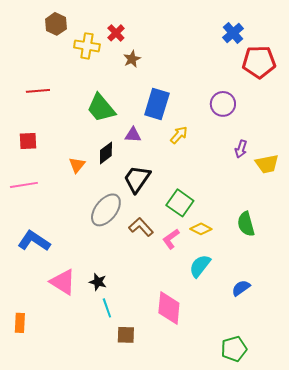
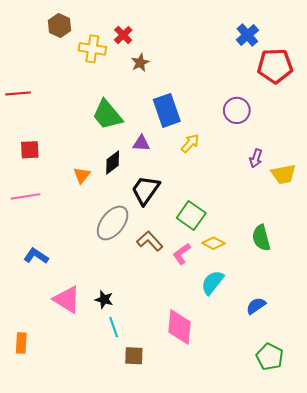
red line: (38, 91) -> (18, 93), moved
blue rectangle: (157, 104) -> (167, 110), turned -36
blue L-shape: (34, 241) -> (36, 256), size x0.7
green pentagon: (234, 349) -> (270, 357), moved, turned -30

